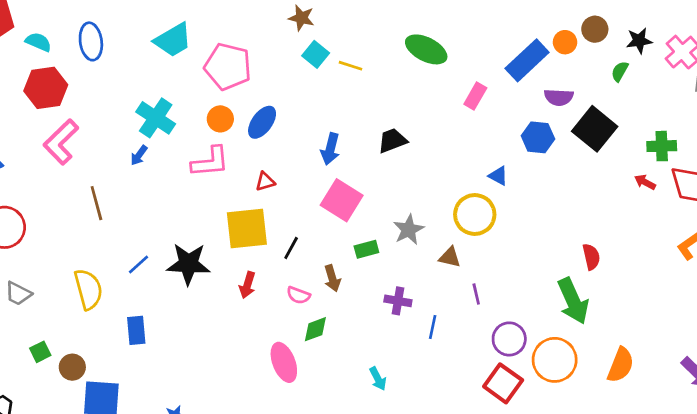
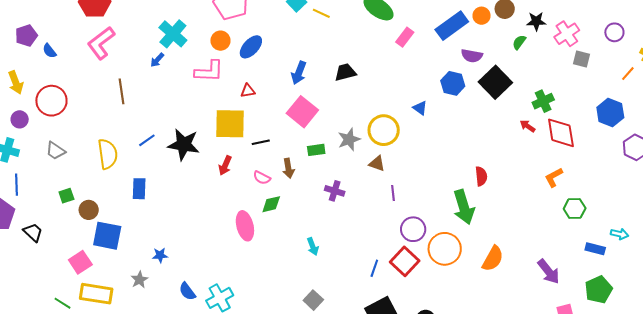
pink rectangle: (475, 96) -> (405, 37), moved
green cross: (662, 146) -> (543, 101), turned -30
yellow circle: (475, 215) -> (384, 130), moved
black line: (291, 248) -> (261, 142), turned 42
blue line: (433, 327) -> (374, 268), moved

